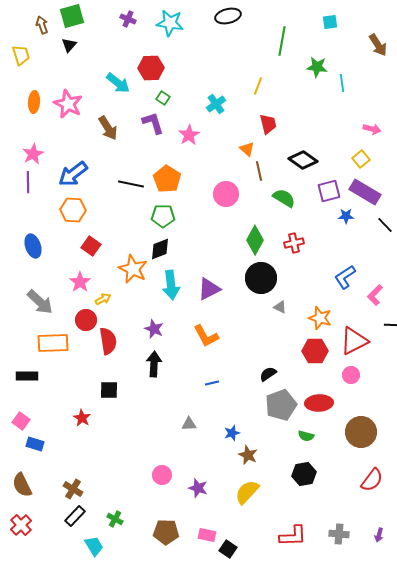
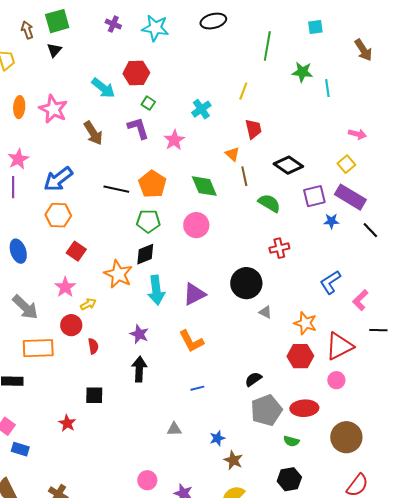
pink circle: (226, 194) -> (196, 225), moved
green diamond: (255, 240) -> (204, 186), moved, turned -52
red semicircle: (108, 341) -> (93, 346), size x0.6

